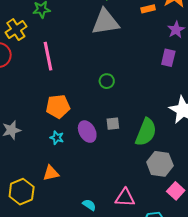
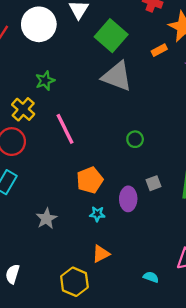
gray triangle: (105, 22) -> (117, 76), turned 44
purple ellipse: (87, 132) -> (128, 199), turned 45

